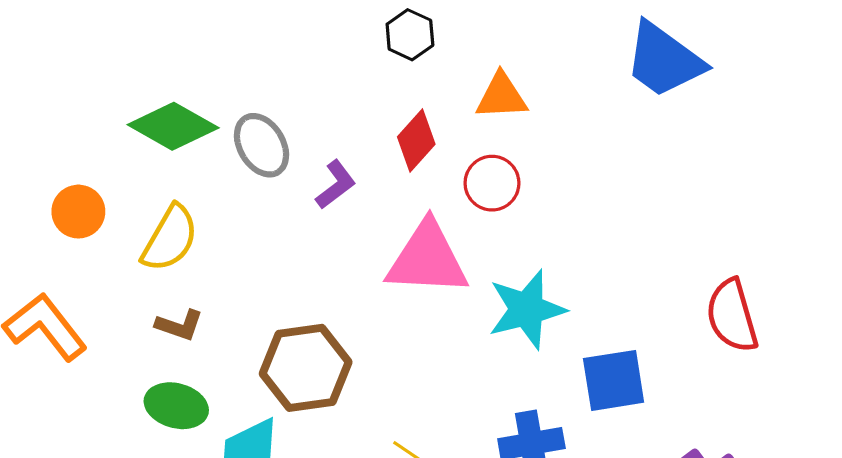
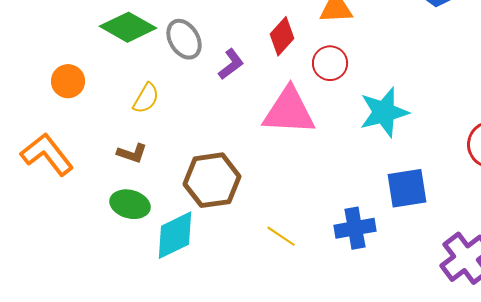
yellow semicircle: (170, 238) -> (146, 98), moved, size x0.7
cyan star: (527, 309) -> (384, 112), moved

